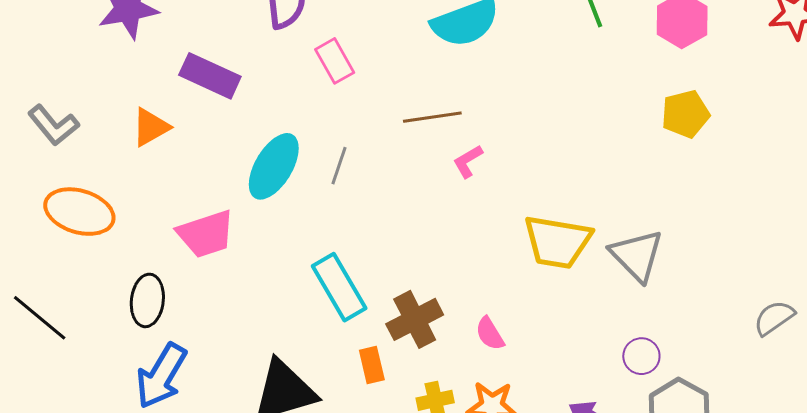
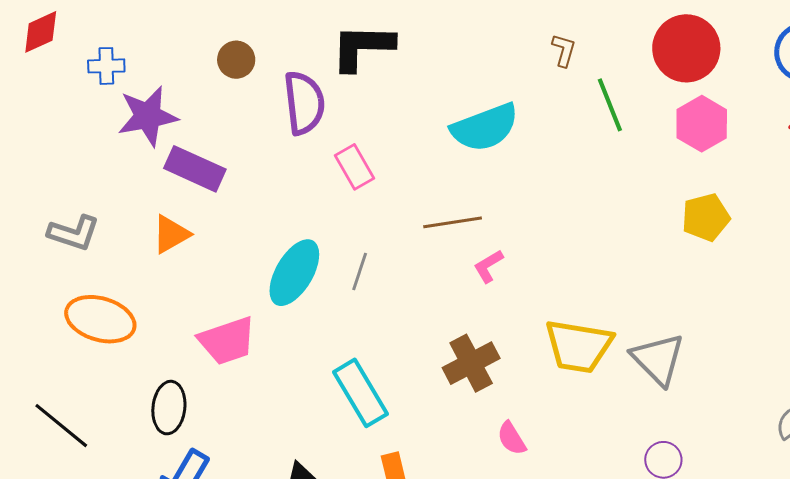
purple rectangle: (210, 76) -> (195, 169), moved
gray L-shape: (53, 125) -> (74, 233), turned -32
brown cross: (415, 319) -> (471, 363), moved

